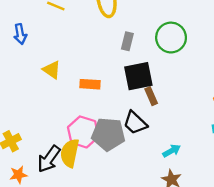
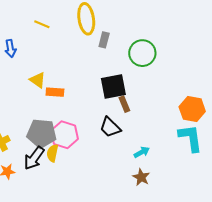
gray rectangle: (127, 41) -> (104, 40), moved
orange rectangle: (90, 84) -> (55, 92), moved
gray pentagon: (108, 134) -> (42, 133), moved
yellow semicircle: (70, 153) -> (52, 153), size x0.7

